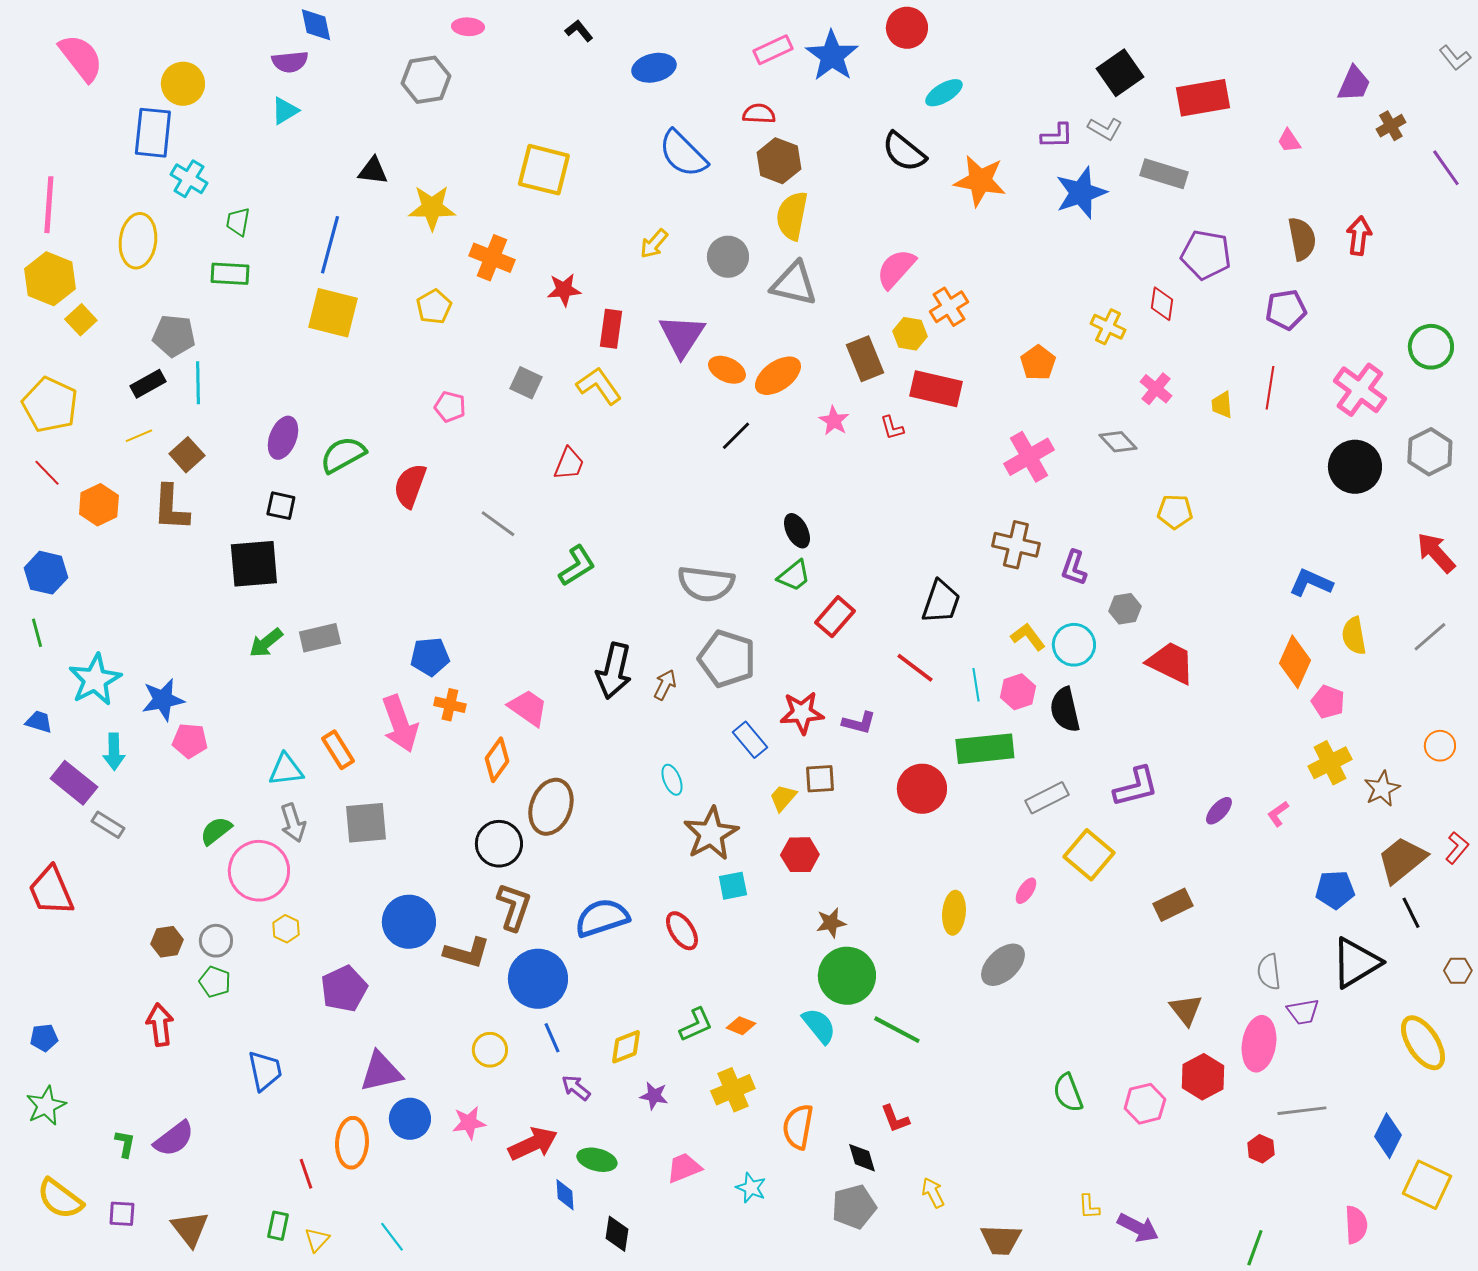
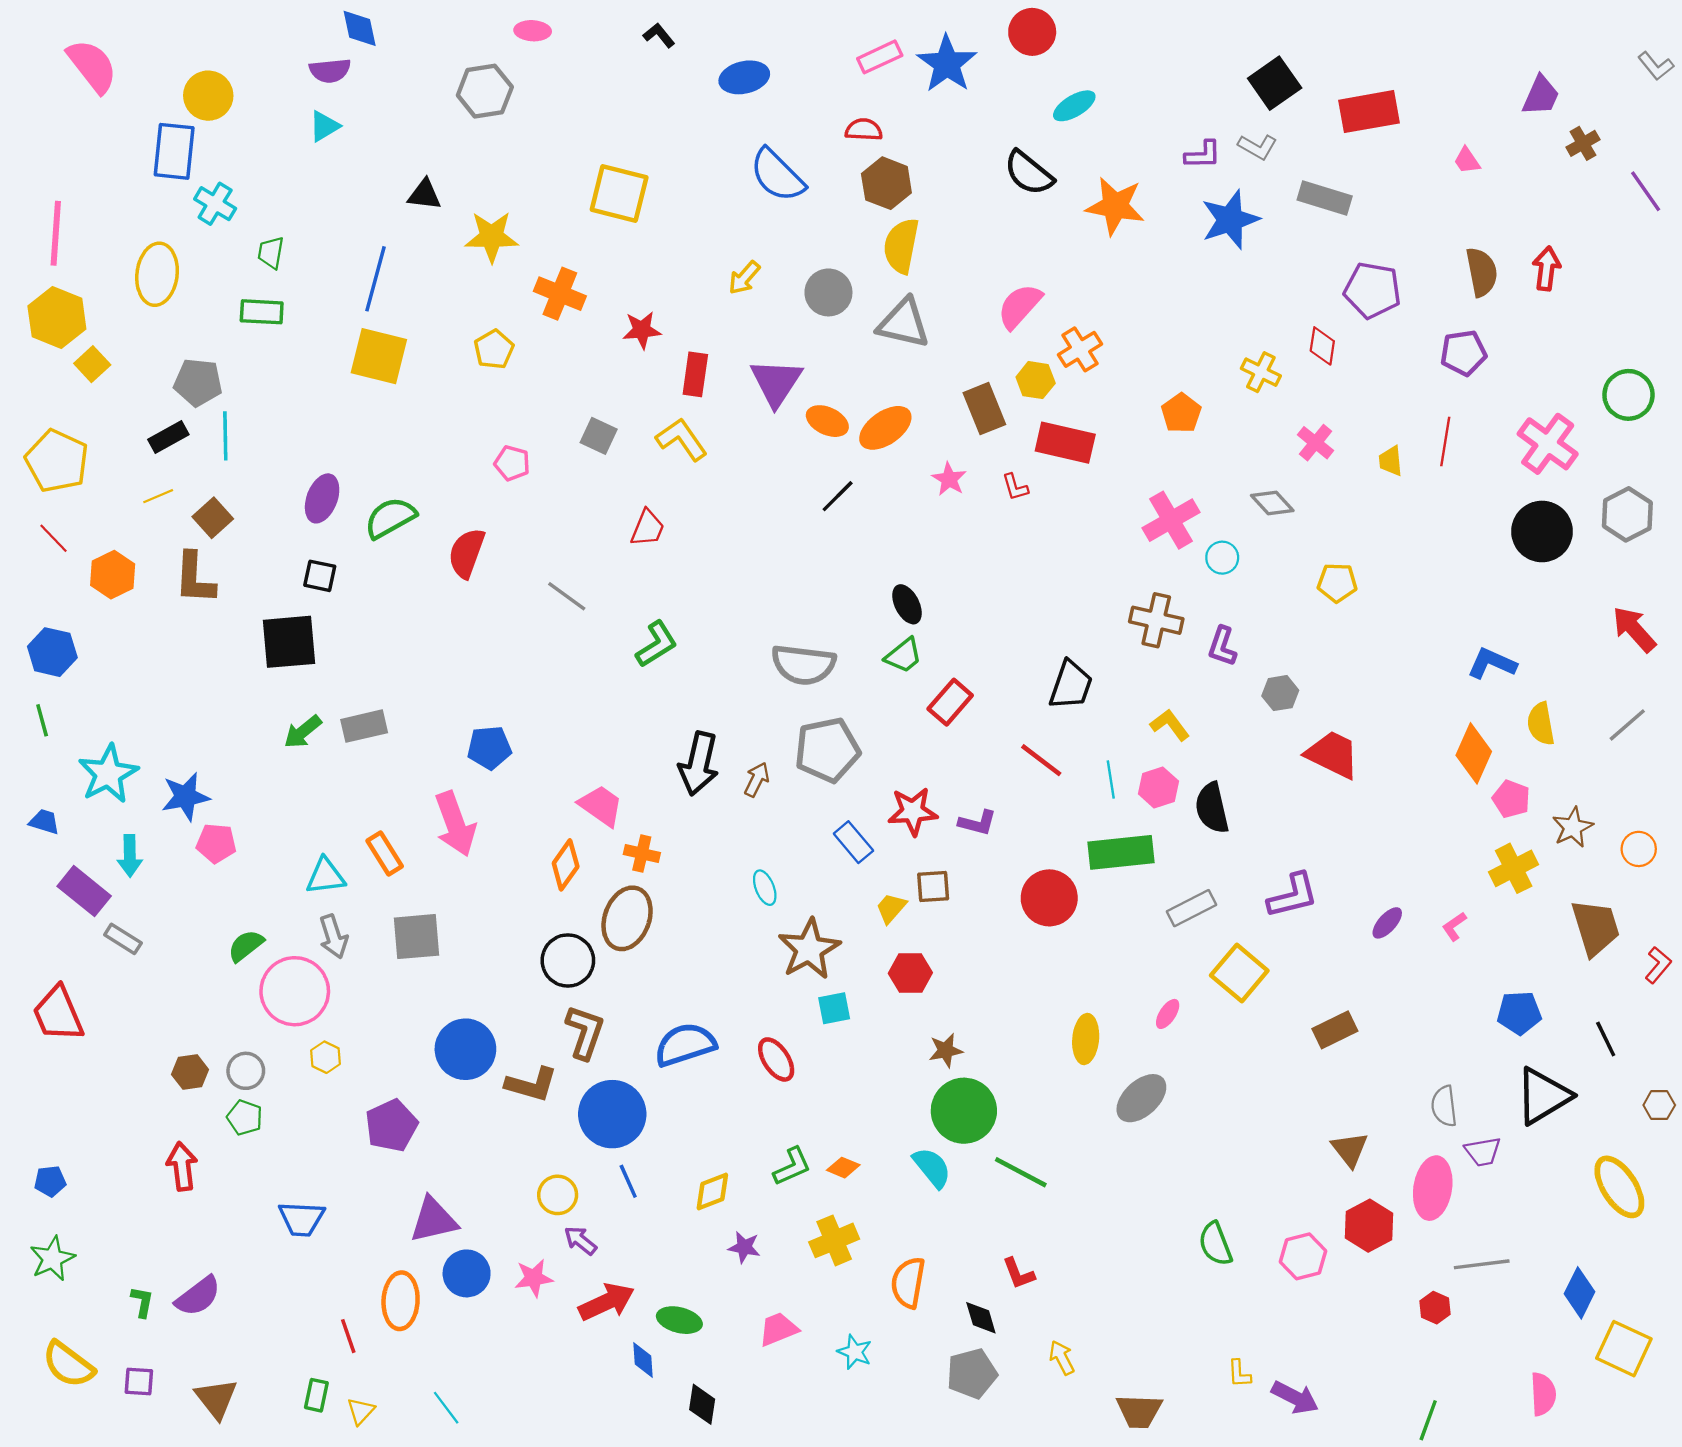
cyan circle: (1074, 645) -> (1222, 558), moved, size x0.7
gray pentagon: (727, 659) -> (827, 750), turned -30
orange cross: (450, 705) -> (642, 854), moved
brown star: (1382, 789) -> (1573, 827), moved
brown trapezoid: (1402, 860) -> (1595, 927), moved, turned 112
blue trapezoid: (265, 1071) -> (302, 1219), turned 105
purple arrow: (576, 1088) -> (580, 1240), moved

